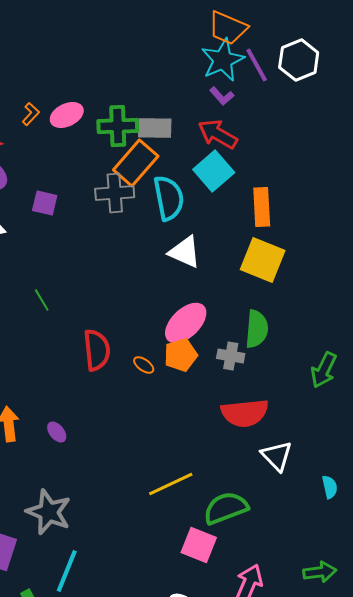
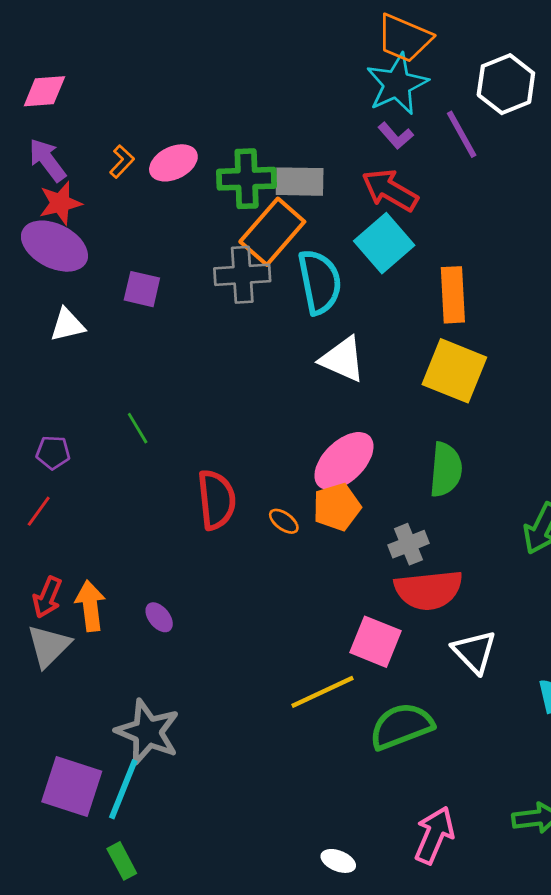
purple line: (257, 65) -> (462, 134), moved
gray cross: (231, 356) -> (408, 544), moved, turned -32
pink square: (199, 545) -> (376, 642), moved
cyan line: (67, 571) -> (123, 789), moved

